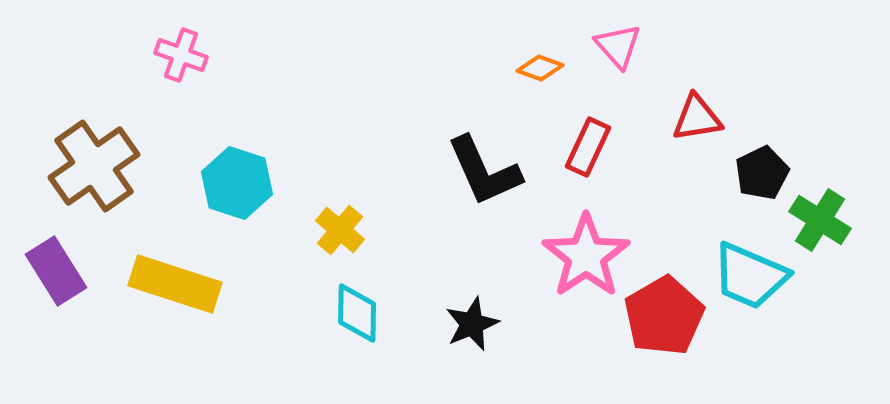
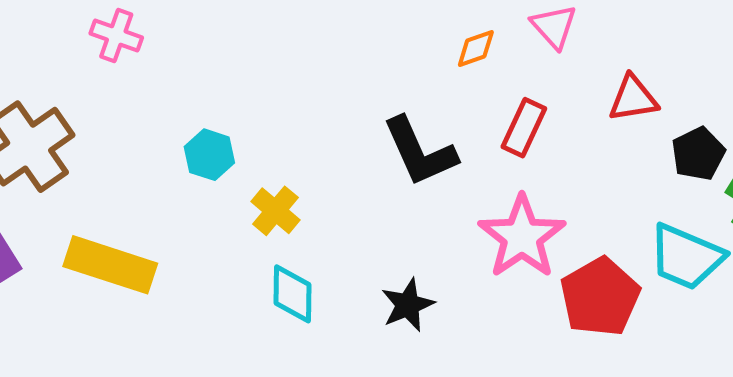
orange diamond: (540, 68) -> (476, 49), turned -39
cyan hexagon: (237, 183) -> (209, 155), moved, size x0.7

